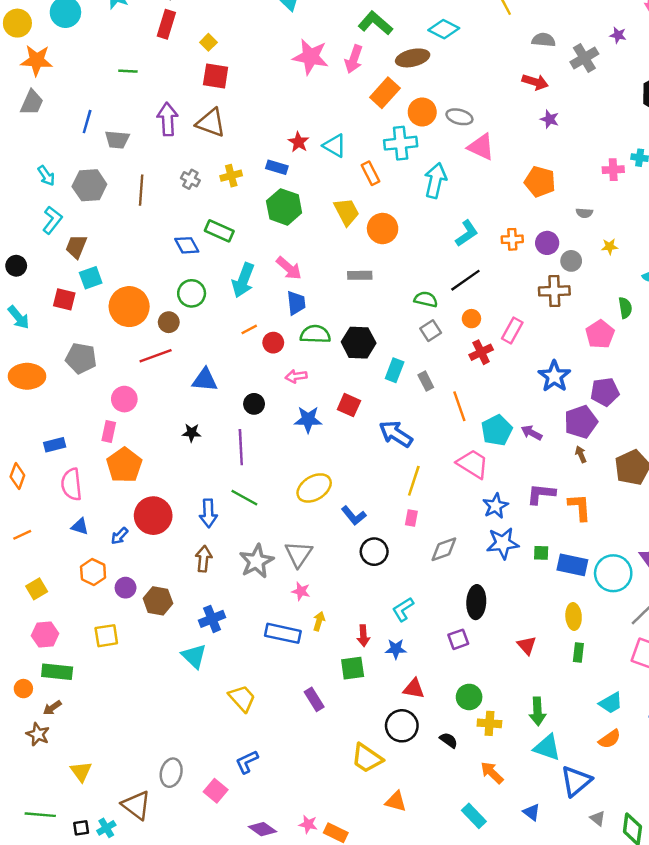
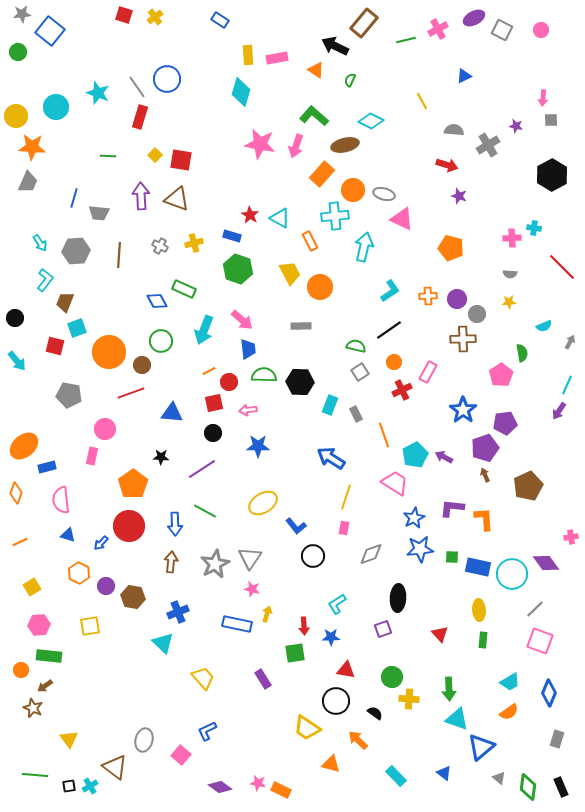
yellow square: (208, 42) -> (155, 155), moved
gray semicircle: (584, 213) -> (510, 274), moved
orange ellipse: (27, 376) -> (24, 446), moved, turned -40
red square: (349, 405) -> (214, 403), moved, turned -36
purple line: (241, 447) -> (202, 469), turned 60
orange pentagon: (124, 465) -> (133, 484), moved
orange arrow: (492, 773) -> (358, 740), moved

